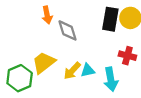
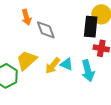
black rectangle: (110, 19) -> (91, 27), moved
cyan triangle: (88, 70) -> (67, 64), turned 40

